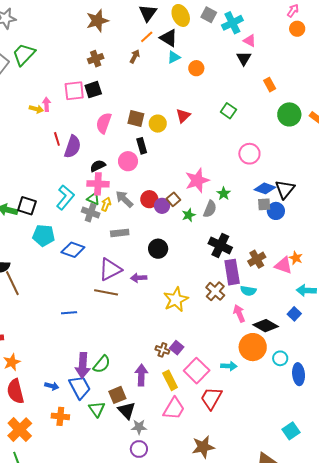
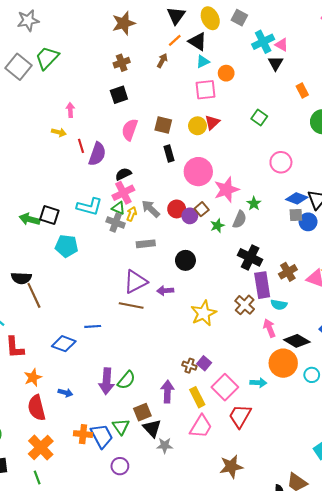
cyan cross: (232, 23) -> (263, 42), moved
pink square: (74, 91) -> (206, 90), moved
yellow arrow: (36, 109) -> (59, 132), moved
yellow circle: (158, 124) -> (197, 126), moved
pink circle: (128, 161) -> (198, 172), moved, size x1.4
pink cross: (98, 184) -> (123, 193), turned -30
cyan L-shape: (65, 197) -> (89, 207), turned 65
blue diamond: (73, 250) -> (64, 344), moved
blue arrow: (52, 386) -> (65, 393), moved
blue trapezoid: (80, 387) -> (102, 436), moved
purple circle: (139, 449) -> (120, 466), moved

